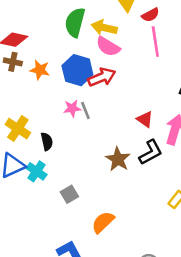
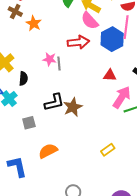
blue hexagon: (77, 70) -> (112, 39), moved
red triangle: (145, 119) -> (110, 75), moved, turned -48
black L-shape: (151, 152) -> (54, 102), moved

